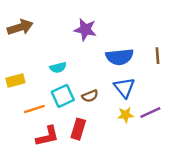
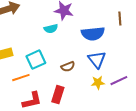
brown line: (157, 56) -> (120, 19), moved
cyan semicircle: (58, 67) -> (51, 29), moved
cyan square: (63, 96) -> (36, 60), moved

